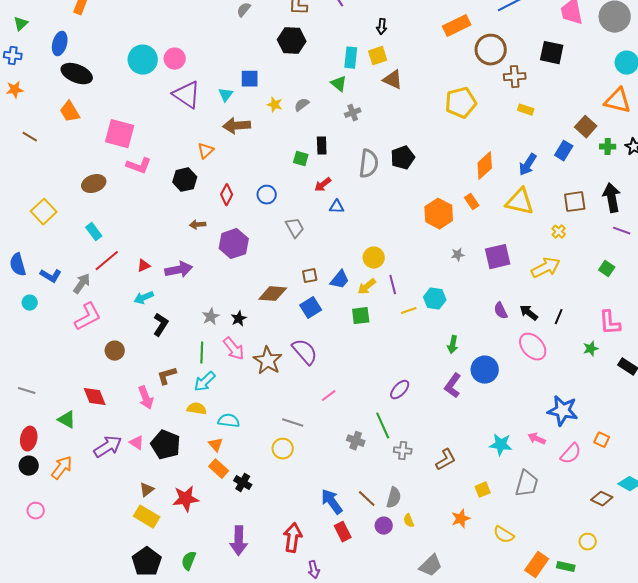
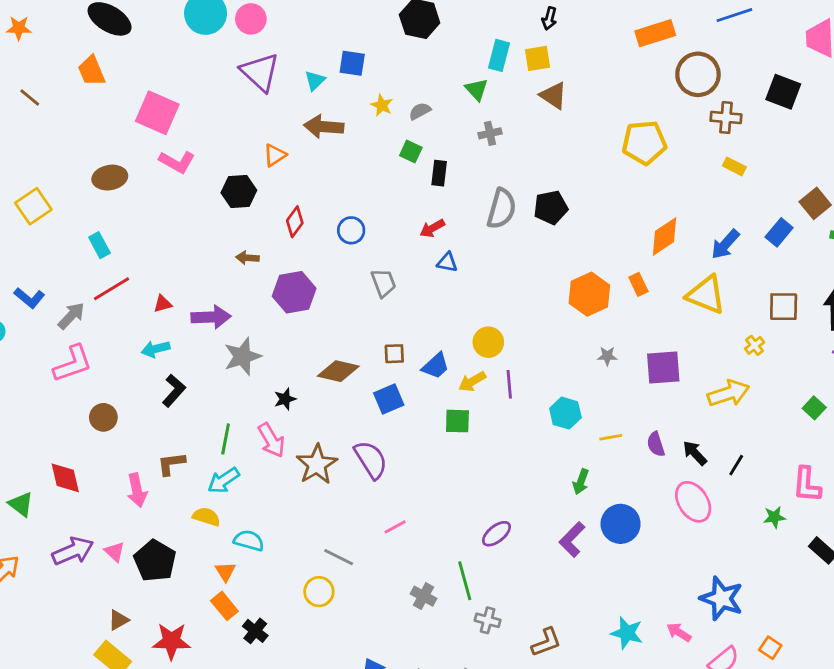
green square: (301, 159) -> (411, 152), moved
yellow line: (409, 311) -> (611, 437), moved
gray star: (211, 317) -> (242, 356), moved, size x1.5

